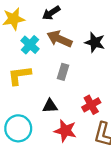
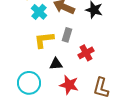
yellow L-shape: (19, 75) -> (44, 40), moved
red cross: (91, 105) -> (86, 53), moved

